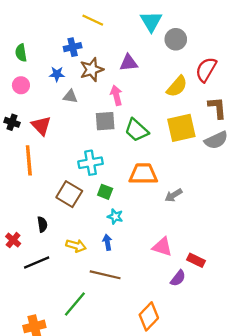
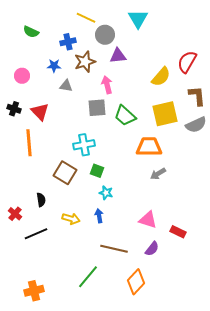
gray circle: (176, 39) -> (105, 35), moved
green semicircle: (21, 53) -> (31, 32), moved, turned -56
orange trapezoid: (143, 174) -> (149, 147), moved
brown line: (105, 275) -> (114, 249), moved
purple semicircle: (178, 278) -> (152, 249), moved
green line: (75, 304) -> (88, 277), moved

